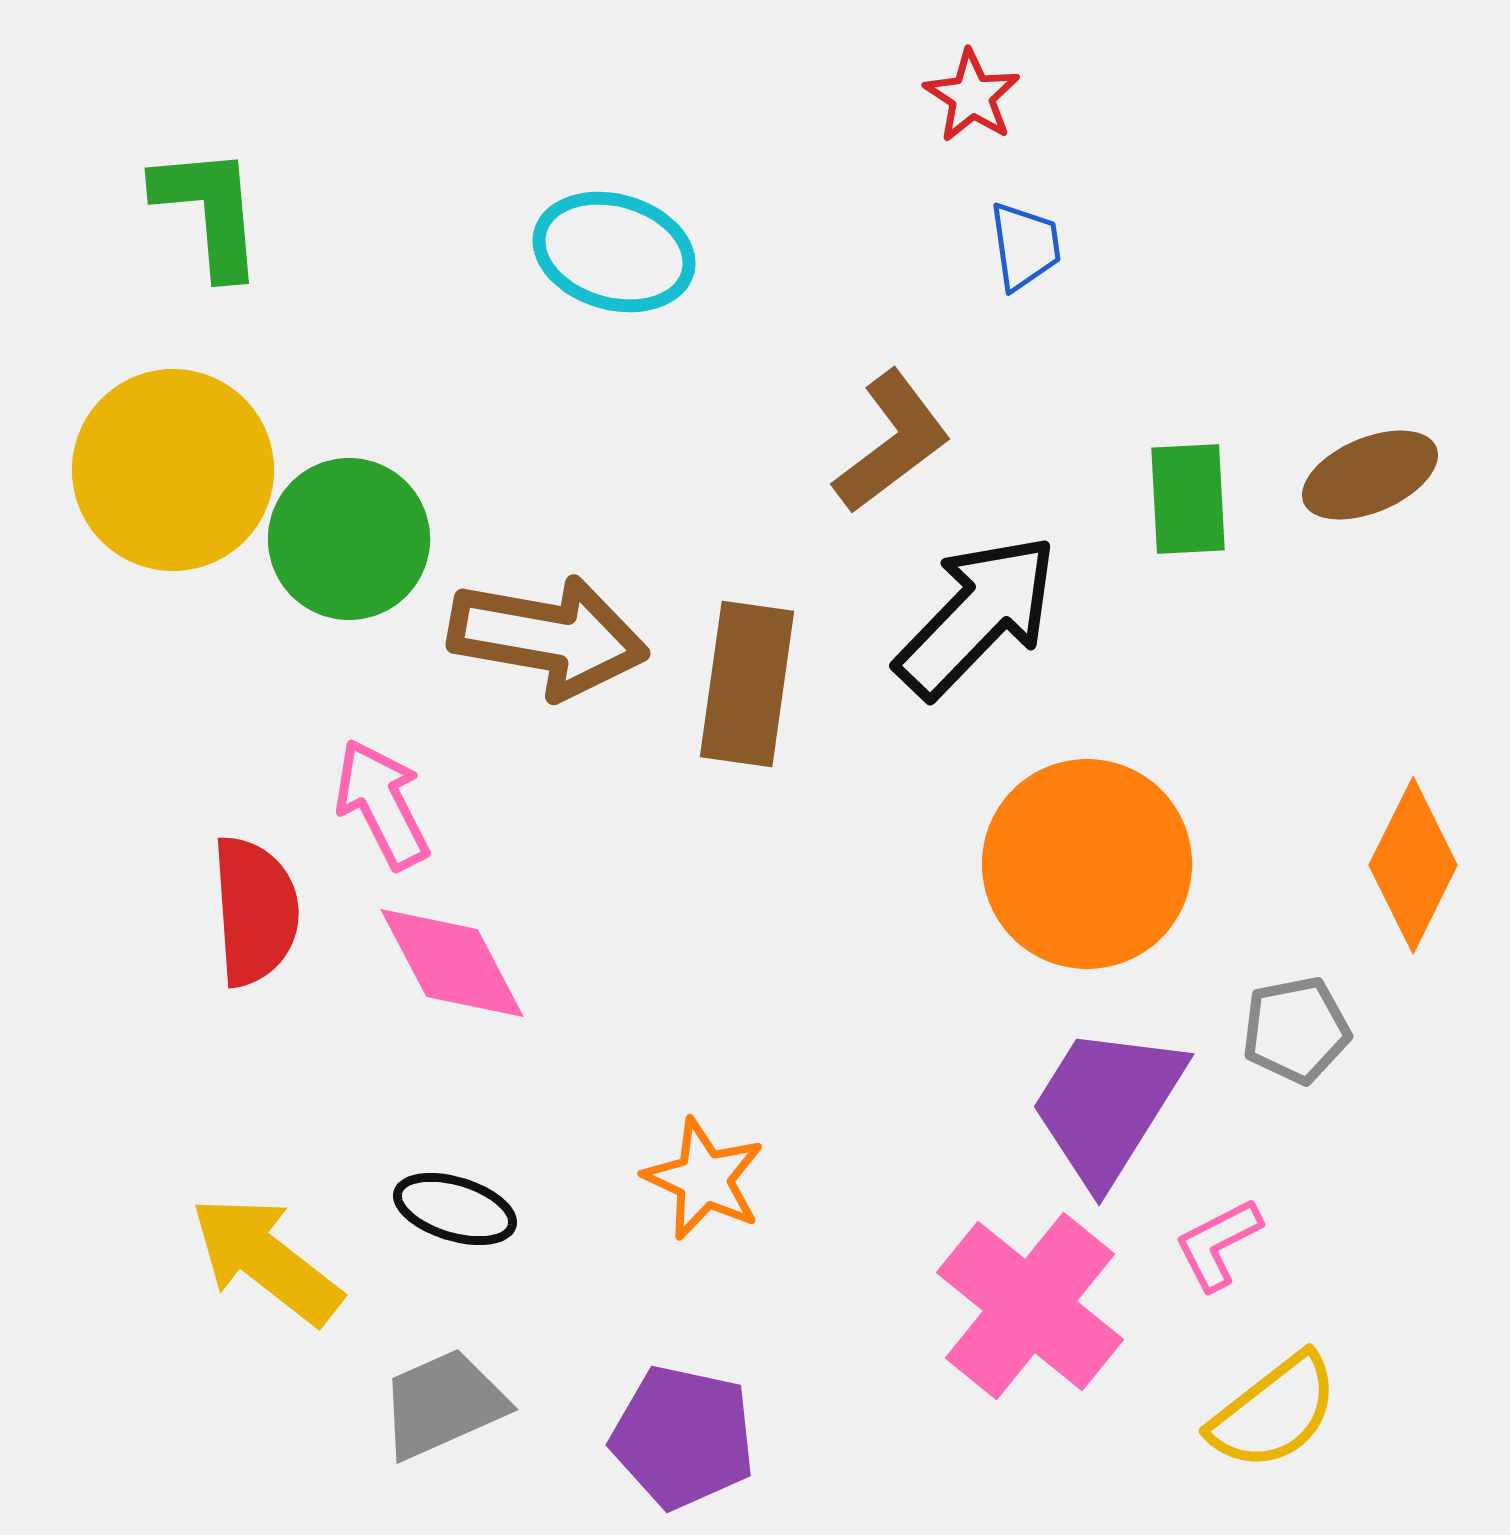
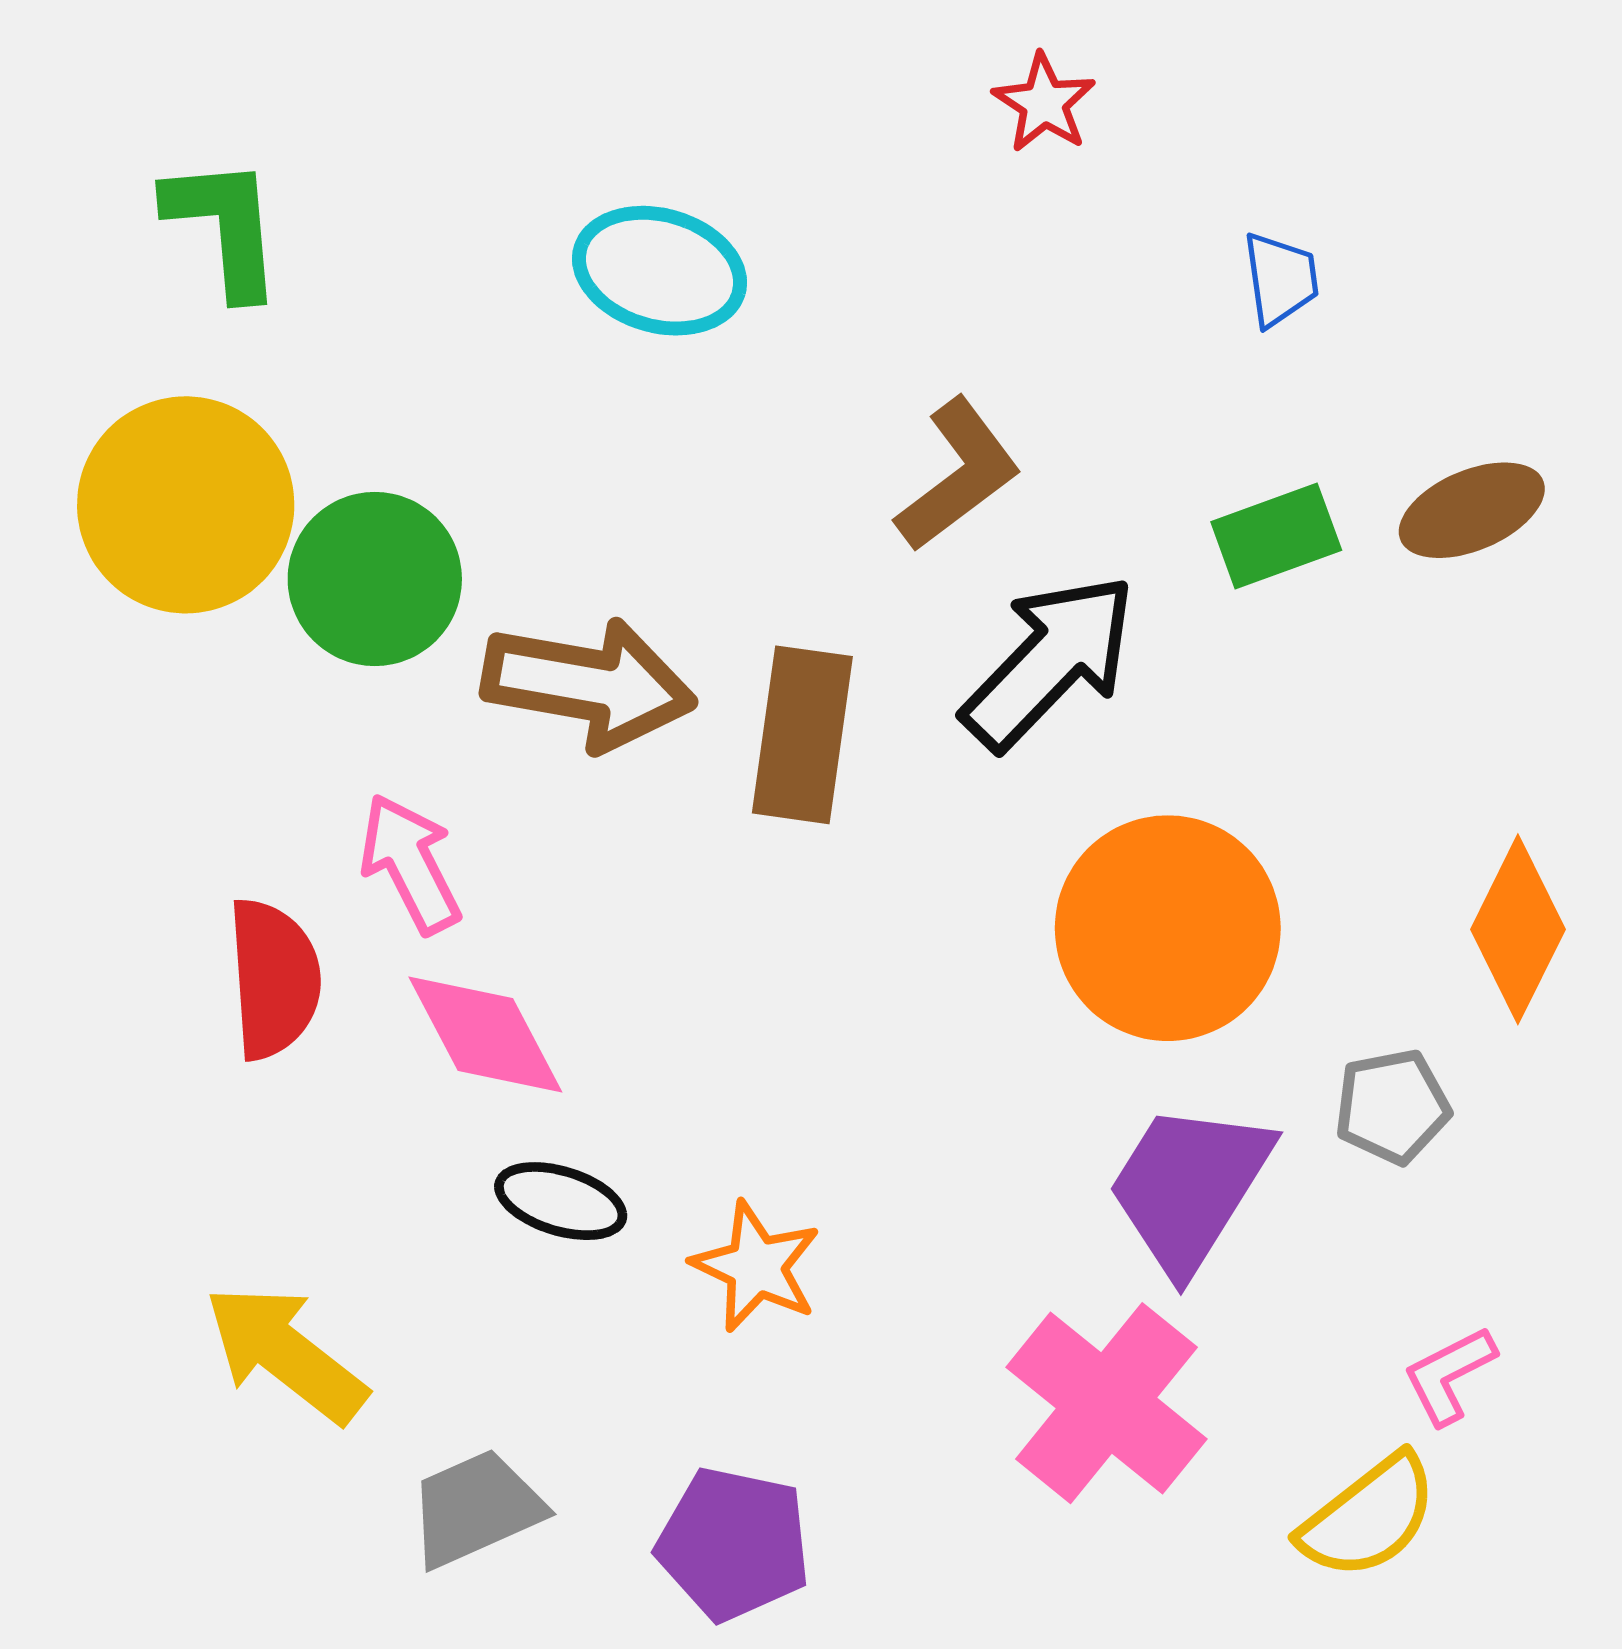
blue trapezoid: (1025, 246) -> (1281, 279), moved
green rectangle: (1188, 499) -> (1276, 536), turned 73
black ellipse: (455, 1209) -> (561, 1201), moved
pink L-shape: (1218, 1244) -> (1449, 1375), moved

